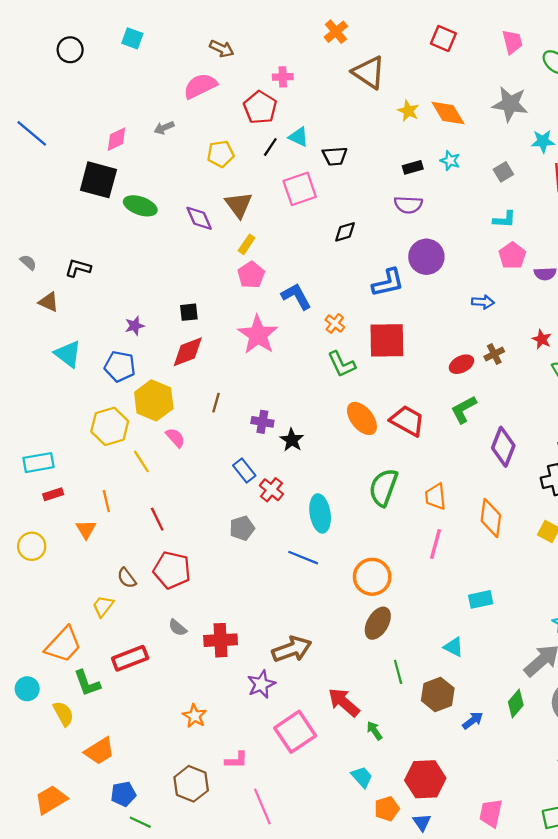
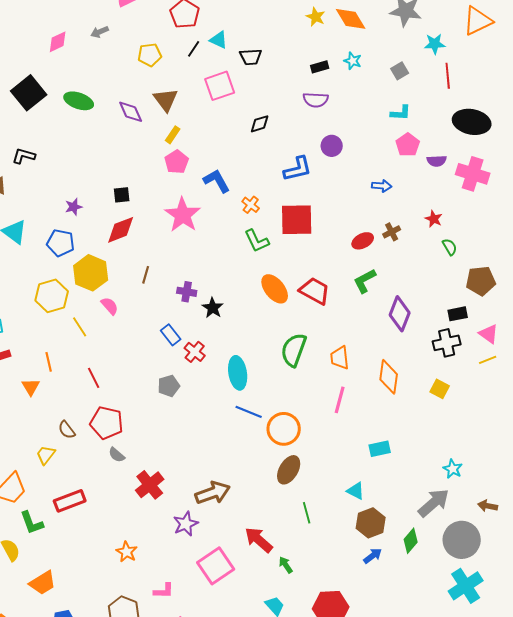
black square: (98, 180) -> (29, 93), moved, turned 36
purple circle: (426, 257) -> (332, 146), size x0.7
blue line: (303, 558) -> (249, 412), moved
gray semicircle: (178, 628) -> (117, 455), moved
red cross: (221, 640) -> (150, 485), turned -36
brown hexagon: (438, 694) -> (371, 523), moved

